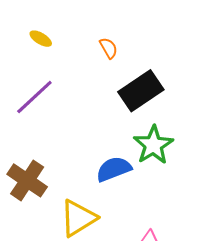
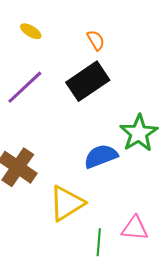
black rectangle: (141, 91) -> (88, 81), moved

